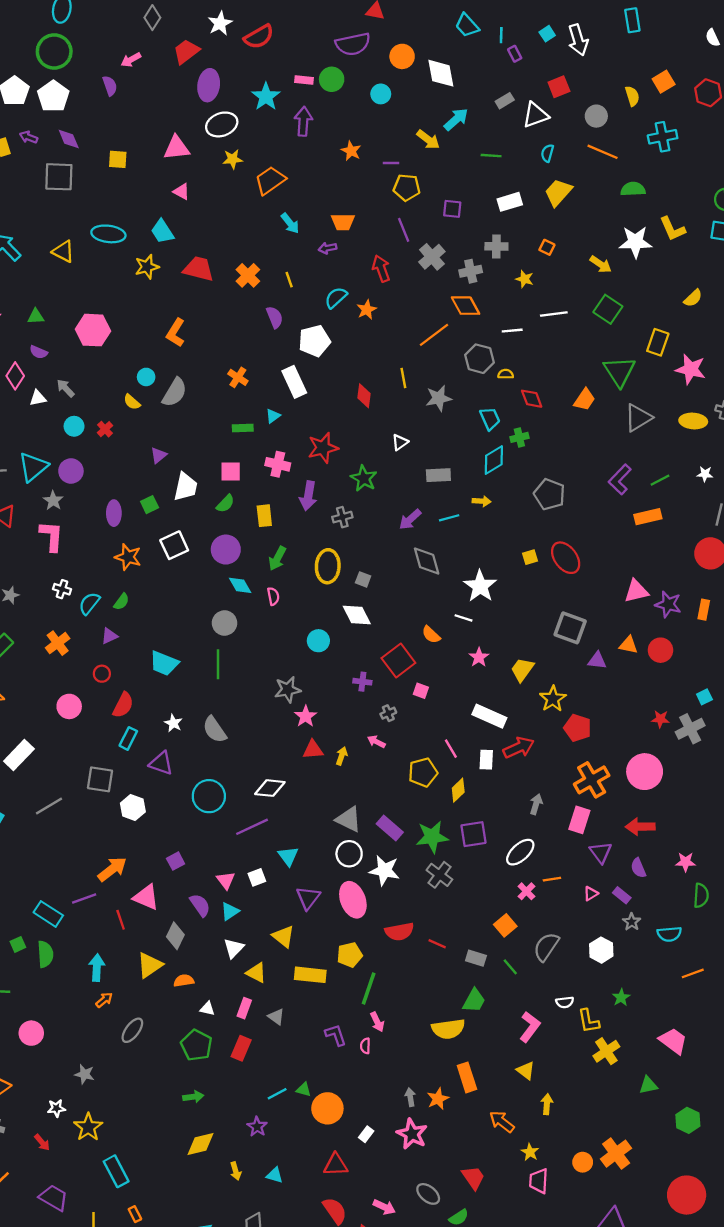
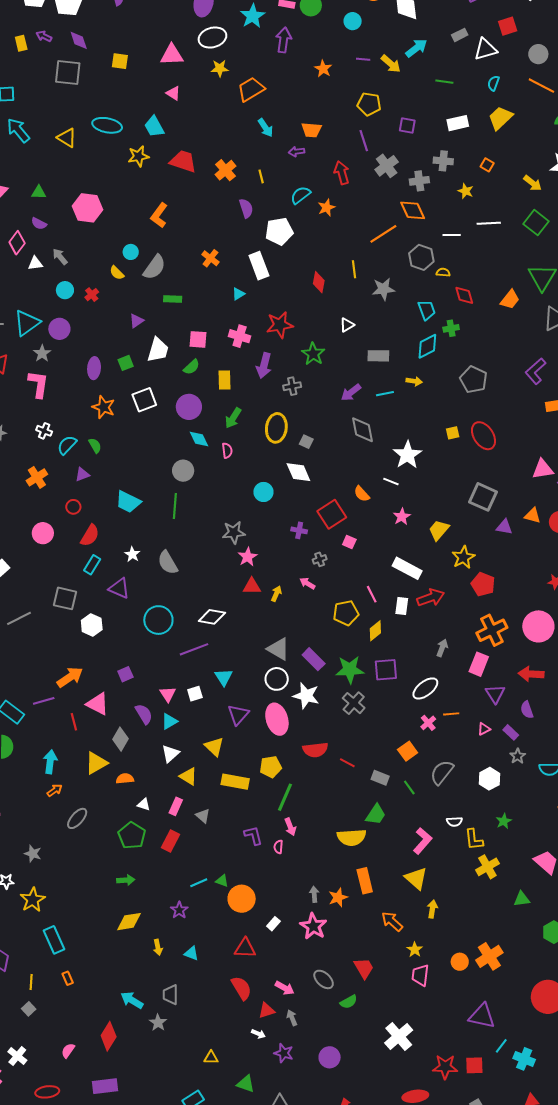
purple line: (391, 163) -> (363, 59), moved
green rectangle: (243, 428) -> (173, 299), moved
green semicircle: (121, 602) -> (95, 446), turned -70
yellow triangle: (526, 1070) -> (416, 878), size x1.4

